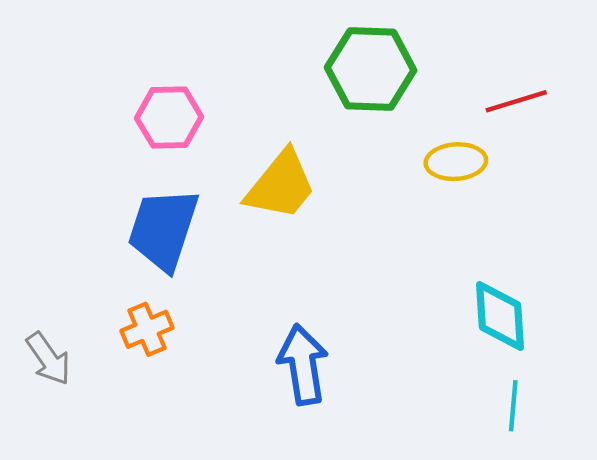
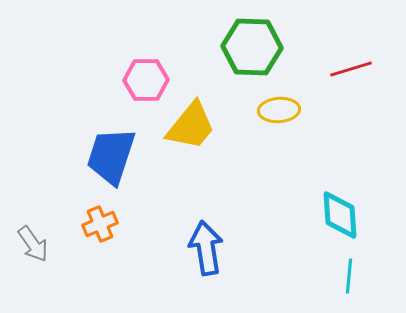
pink hexagon: (169, 117) -> (146, 80), moved
yellow ellipse: (456, 162) -> (279, 110), moved

